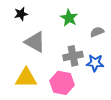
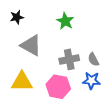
gray semicircle: (97, 32) -> (93, 59), moved, turned -96
blue star: (95, 63) -> (91, 81), moved

